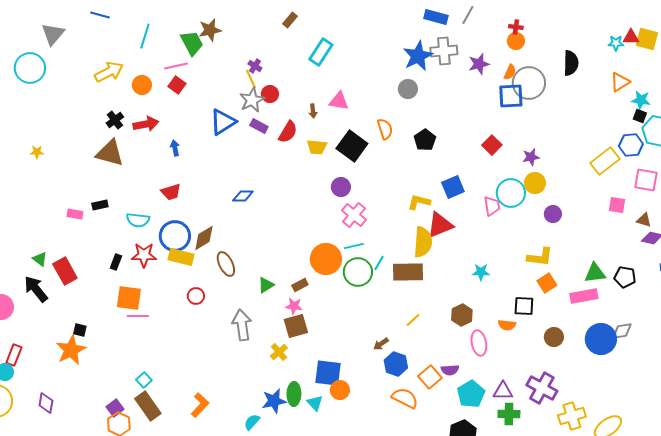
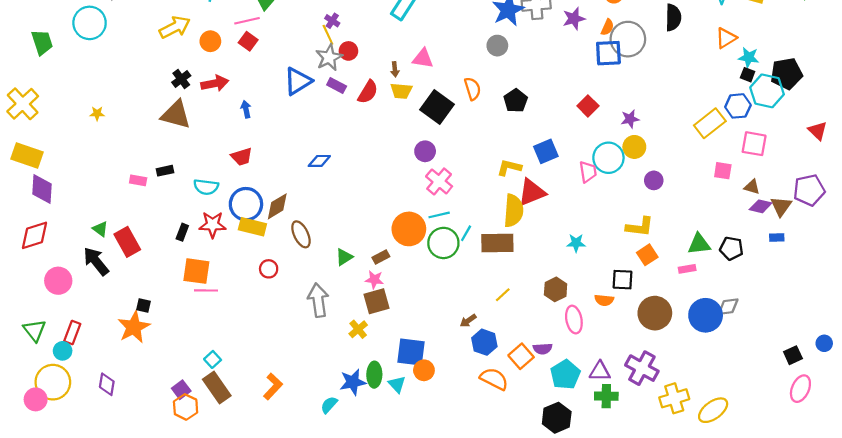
yellow trapezoid: (317, 147) -> (401, 91), moved
pink rectangle: (584, 296) -> (687, 269), size x0.6
brown circle: (554, 337) -> (655, 313), size x1.6

